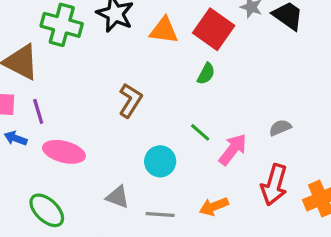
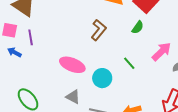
brown L-shape: (130, 100) -> (99, 30), moved
pink arrow: (233, 149) -> (161, 52), moved
pink ellipse: (64, 152) -> (72, 65), moved

